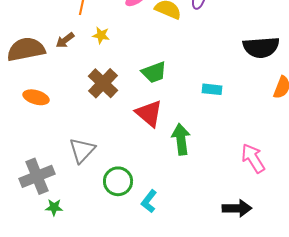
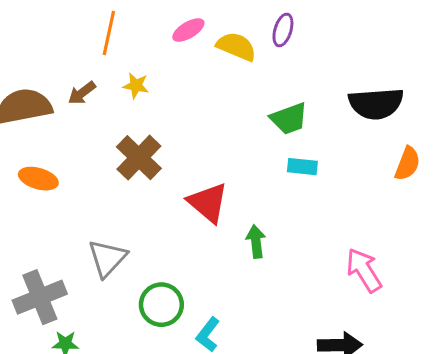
green trapezoid: (154, 72) -> (289, 119), moved
green arrow: (181, 139) -> (256, 242), size x0.7

